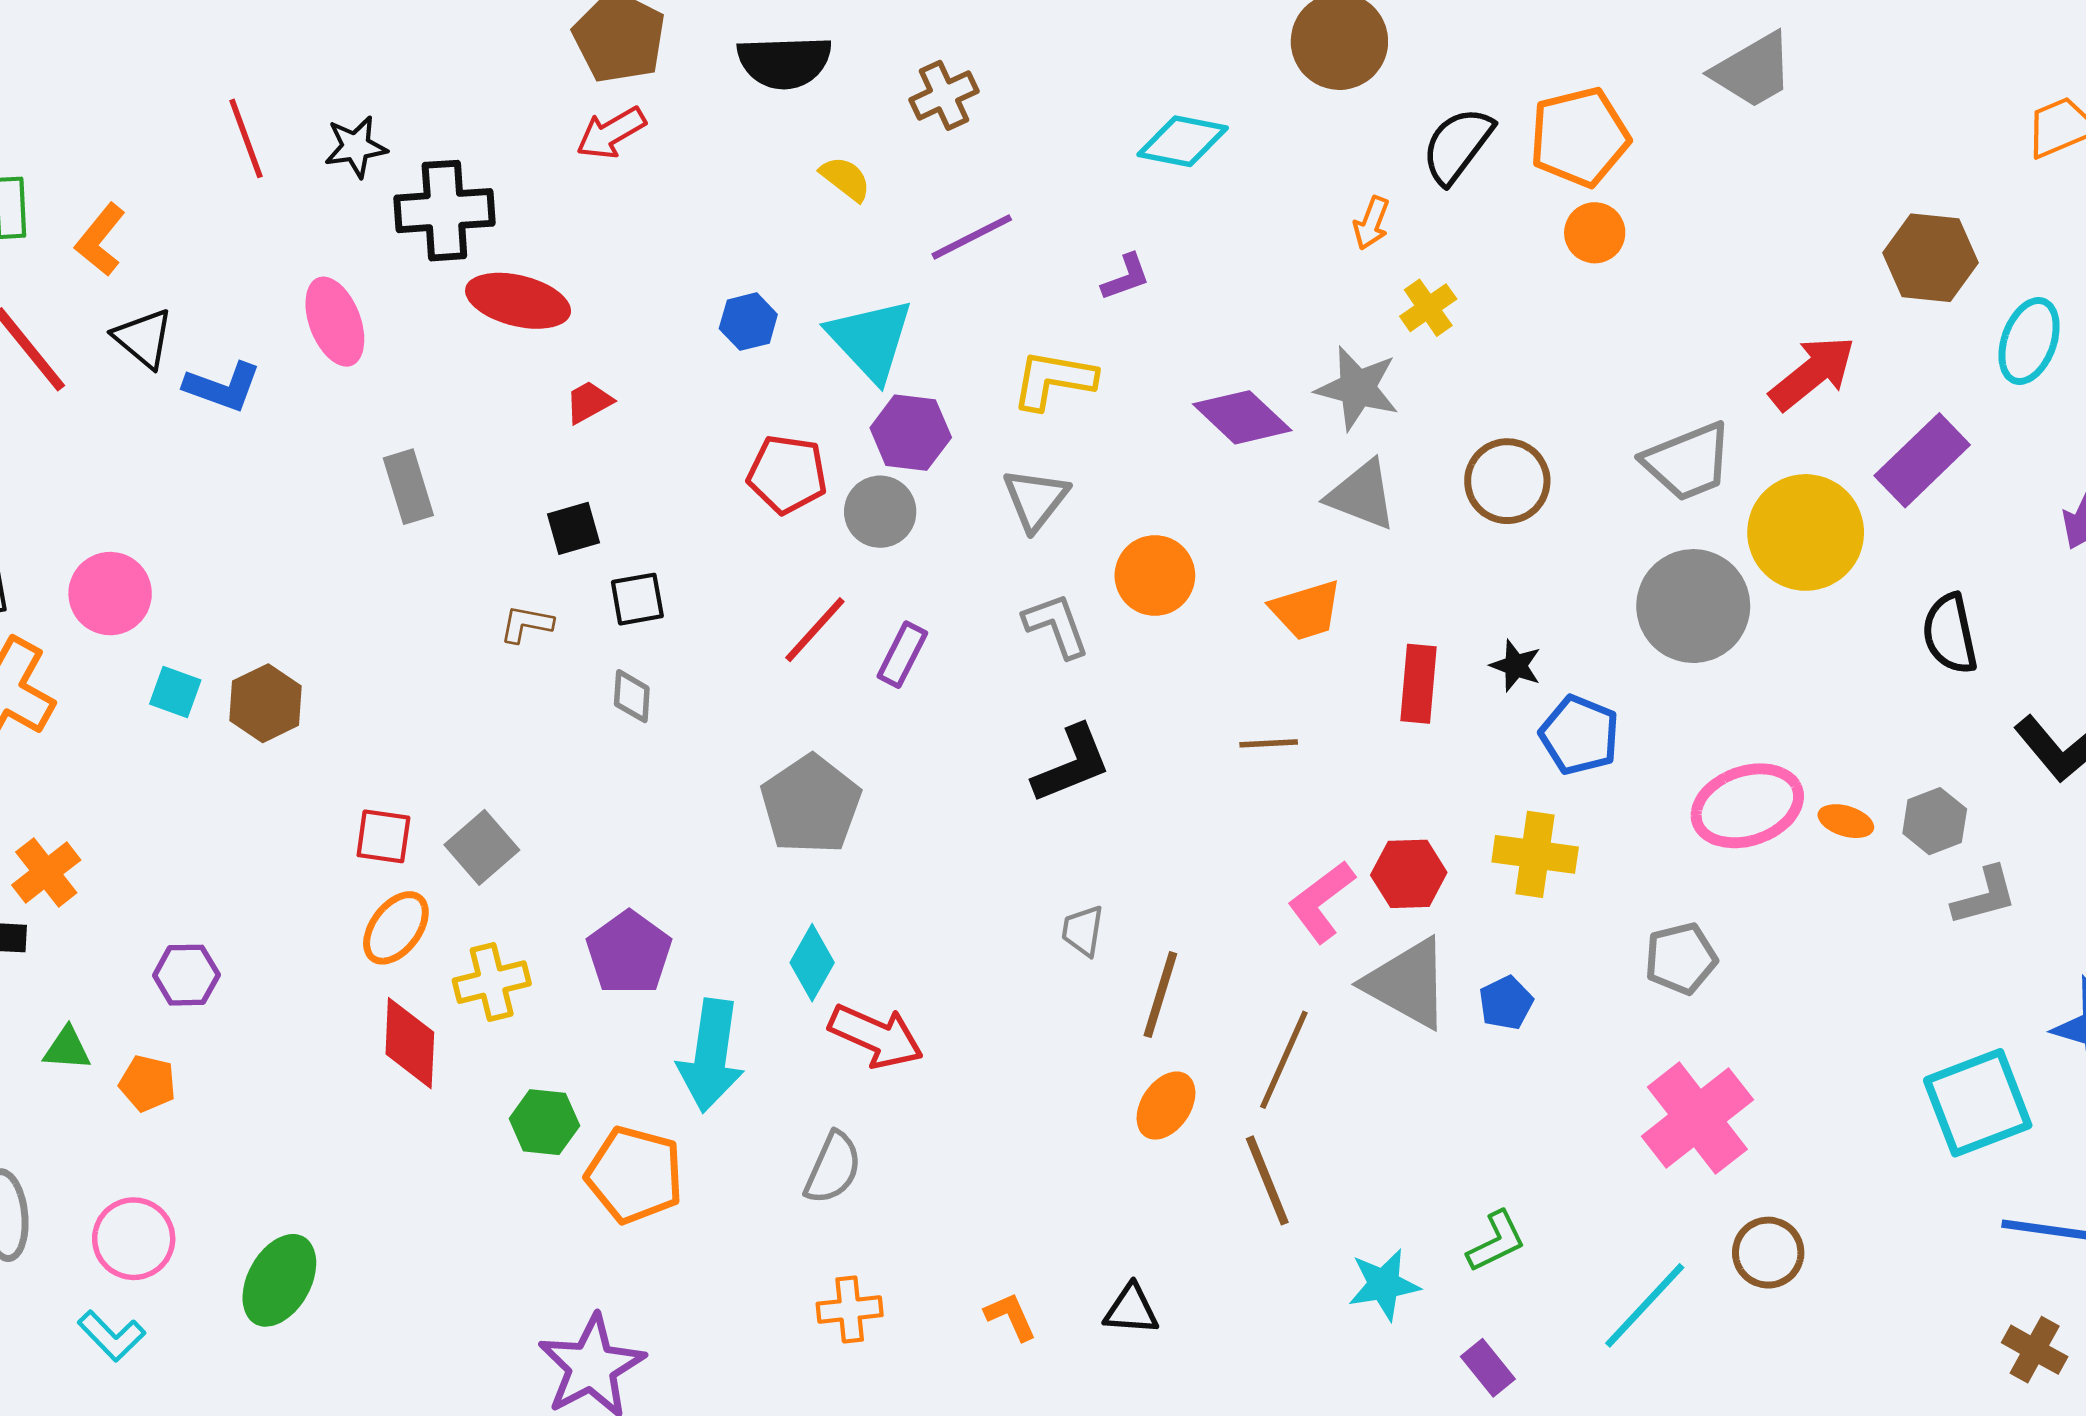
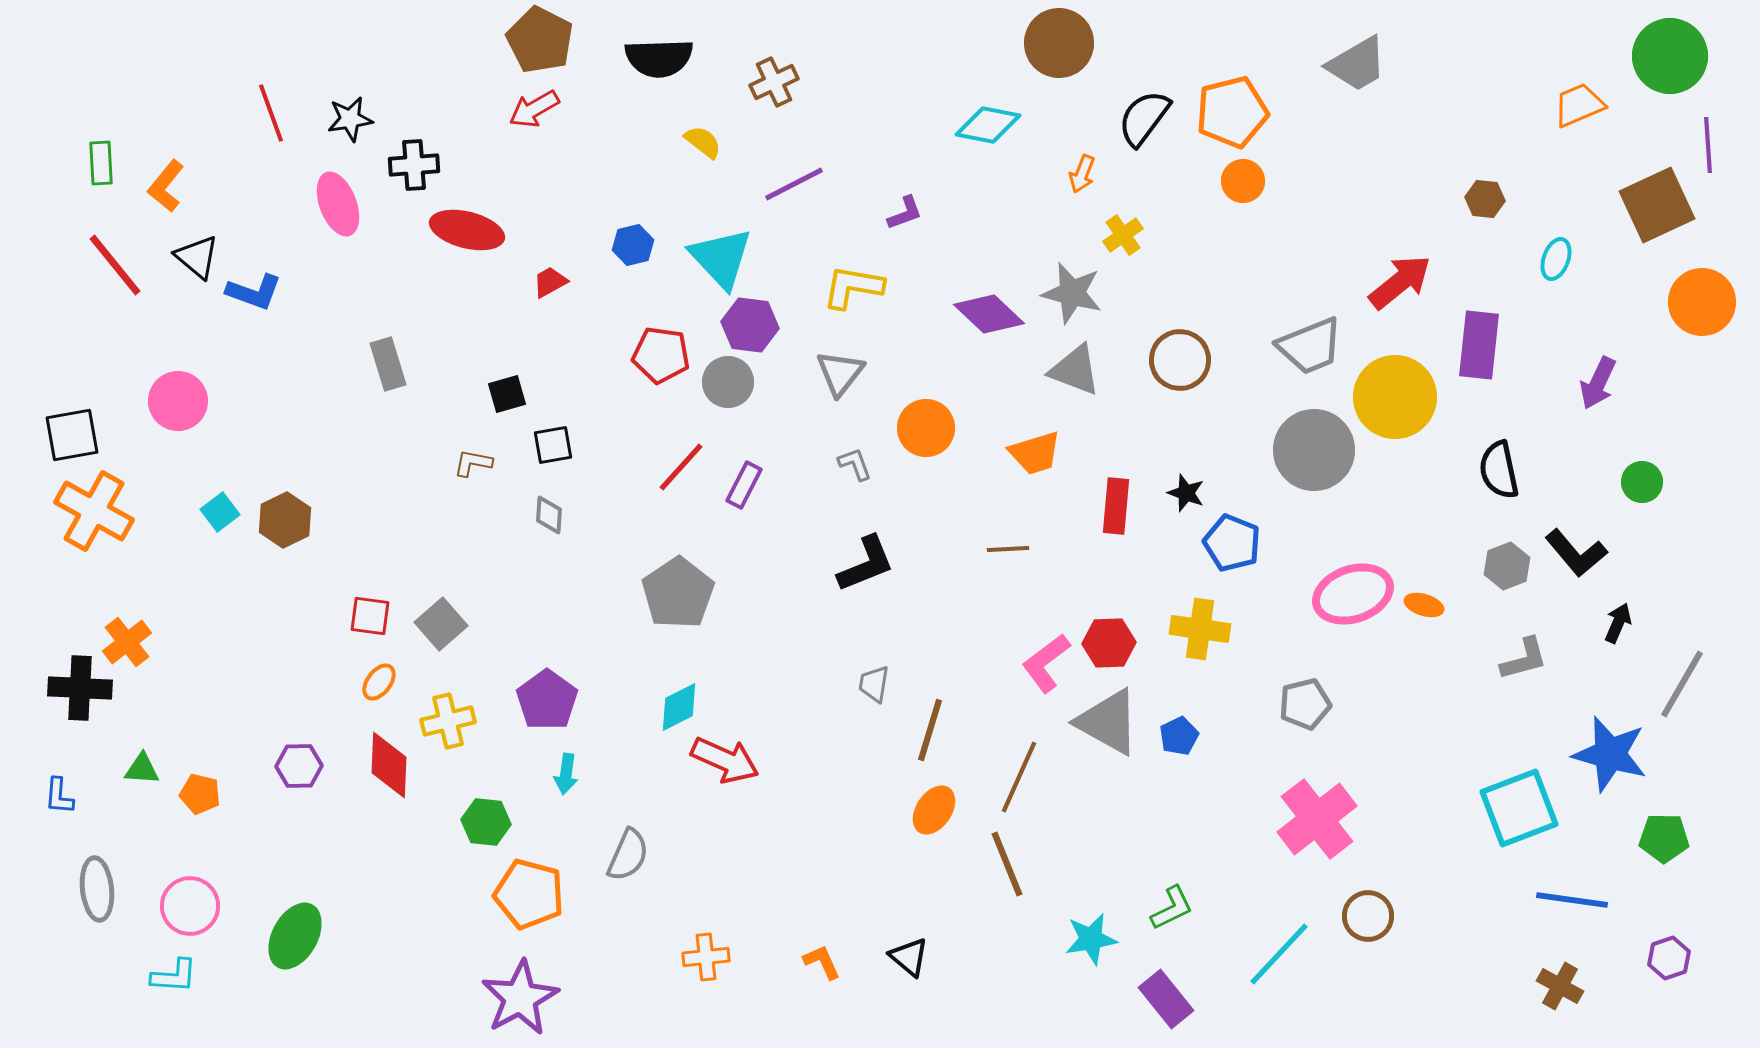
cyan diamond: (1183, 141) -> (988, 125), moved
black cross: (444, 211) -> (414, 165), size x0.7
brown hexagon: (1931, 258) -> (1485, 199), size x0.6
pink ellipse: (335, 322) -> (338, 204), moved
cyan ellipse: (2029, 341) -> (1556, 259), size x0.7
red trapezoid: (589, 402) -> (550, 282), moved
purple rectangle: (1922, 460) -> (1479, 345), turned -40
pink circle: (110, 594) -> (178, 401), moved
gray L-shape: (1056, 625) -> (855, 464), size x0.7
cyan square: (175, 692) -> (220, 512), turned 33
gray hexagon: (1935, 821) -> (1507, 566), moved
orange ellipse: (396, 928) -> (379, 682), size x0.7
cyan diamond: (812, 963) -> (679, 707), turned 34
purple hexagon: (186, 975) -> (299, 766), moved
cyan arrow: (711, 1056) -> (566, 774), moved, size x0.5
gray semicircle: (833, 1168) -> (628, 855), moved
orange pentagon: (635, 1175) -> (529, 894), moved
black triangle: (1131, 1309) -> (909, 957), turned 36
cyan L-shape: (111, 1336) -> (174, 976), turned -42
purple rectangle: (1488, 1368) -> (1166, 999), size x1.4

